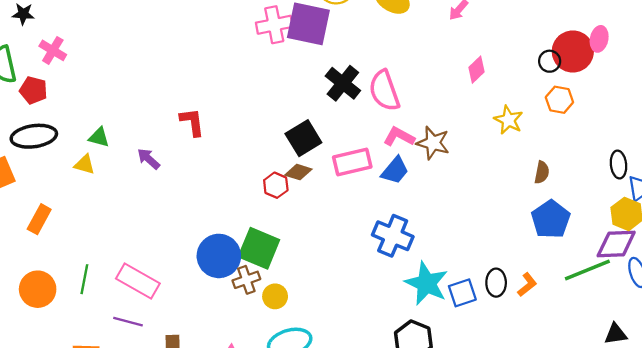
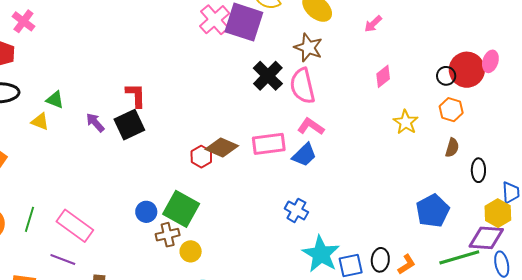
pink cross: (274, 25) -> (215, 20), turned -36
black square: (303, 138) -> (129, 125), moved
brown star: (433, 143) -> (308, 48), moved
black ellipse: (618, 165) -> (478, 170), moved
brown diamond: (298, 172) -> (222, 147), size x1.4
brown semicircle: (542, 172) -> (452, 148), moved
blue cross: (393, 236) -> (296, 210), size x0.7
blue circle: (219, 256) -> (146, 212), size x0.6

